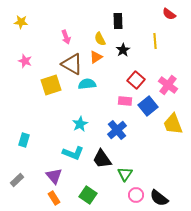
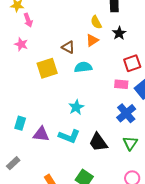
pink arrow: (66, 37) -> (28, 20), moved
brown triangle: (72, 64) -> (68, 47), size x0.6
red square: (136, 80) -> (132, 63), turned 30
blue cross: (117, 130) -> (126, 113), moved
green triangle: (125, 174) -> (130, 143), moved
purple triangle: (54, 176) -> (41, 134), moved, turned -42

